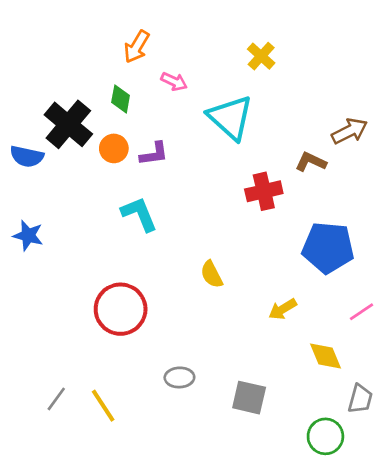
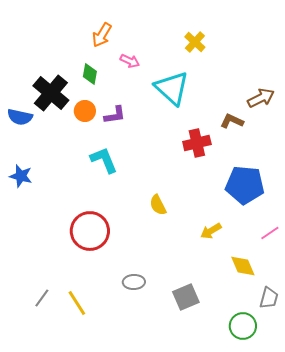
gray square: (249, 398) -> (186, 297), turned -36

